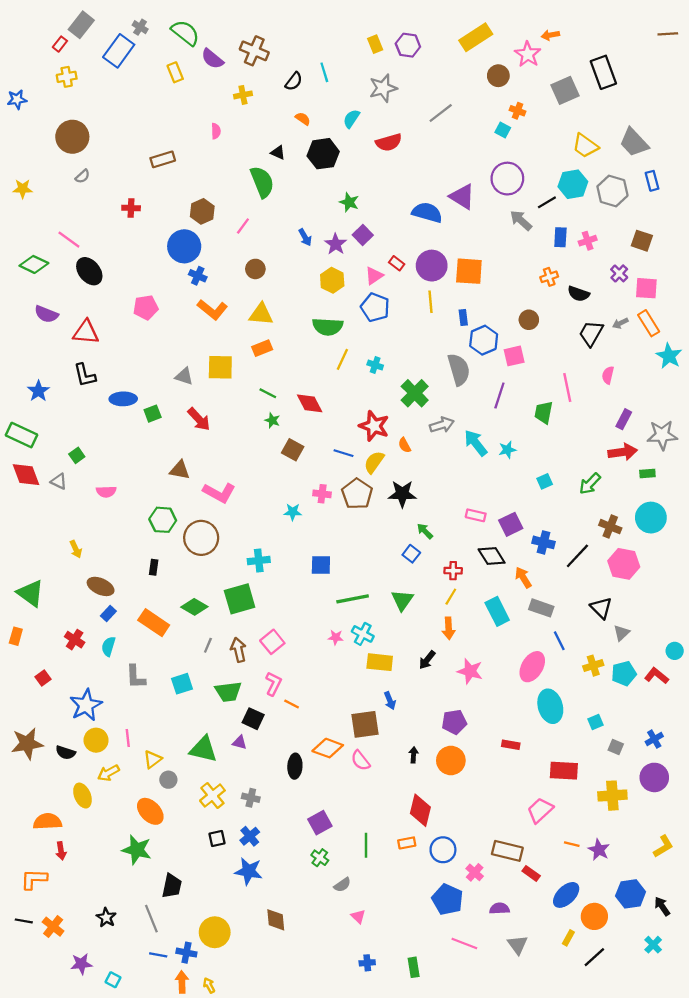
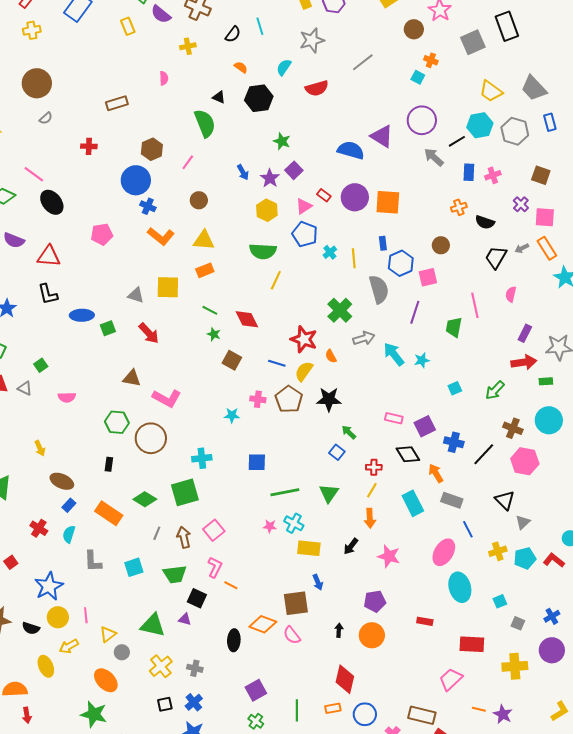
yellow line: (431, 302) -> (354, 258), moved
cyan cross: (375, 365) -> (330, 252), moved, turned 32

